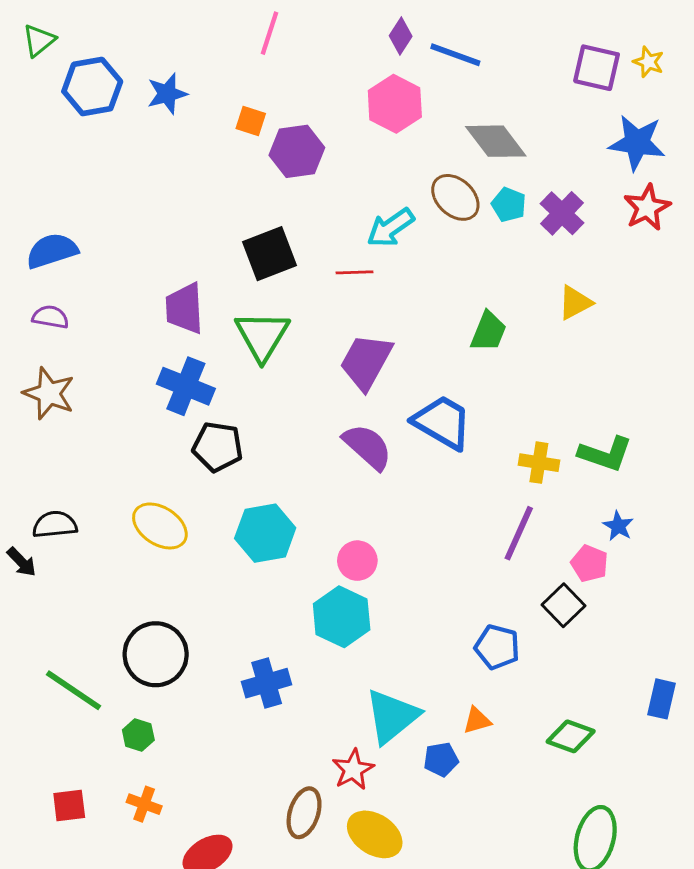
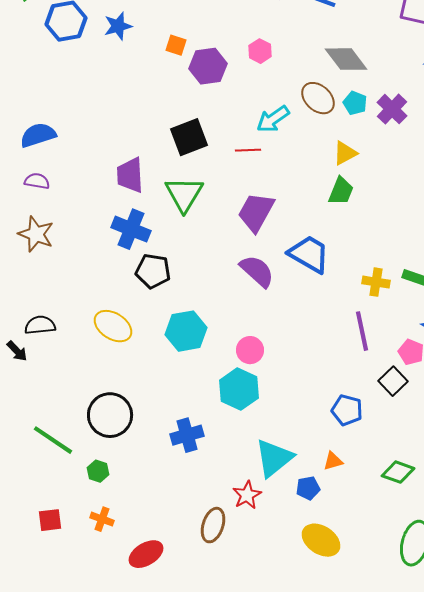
pink hexagon: (395, 104) -> (260, 51), moved, size x0.6
yellow triangle: (575, 303) -> (345, 153), moved
purple line: (519, 533) -> (362, 331), turned -36
yellow ellipse: (375, 834) -> (321, 540), moved

